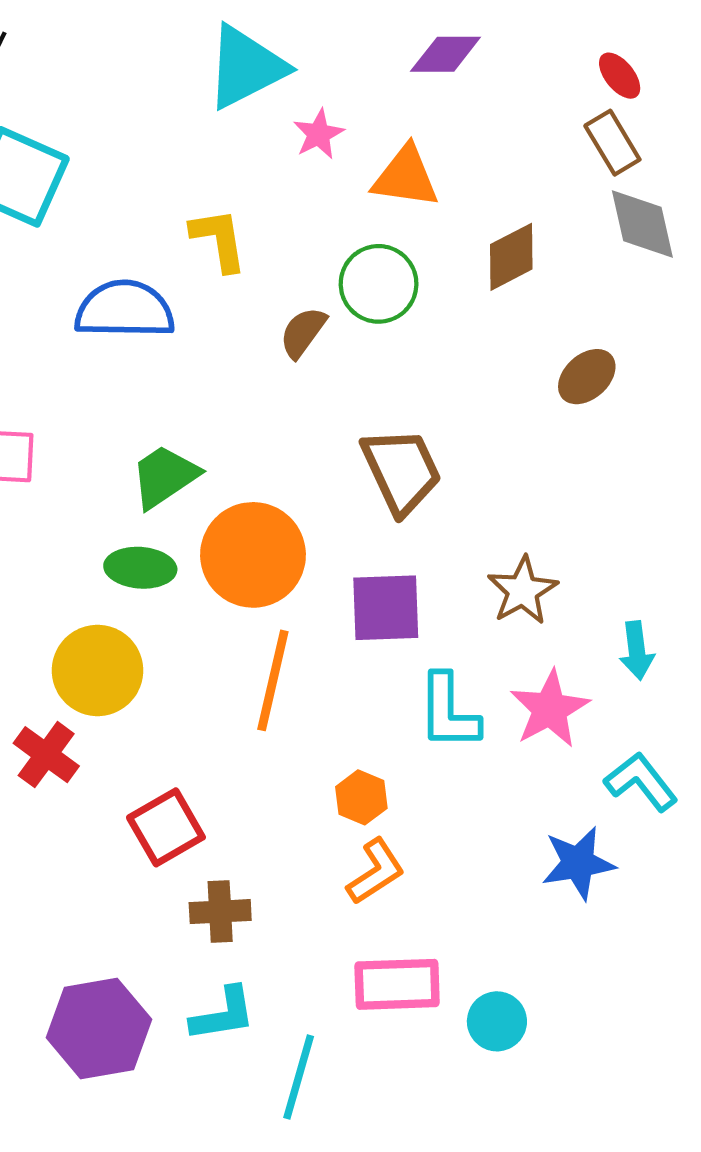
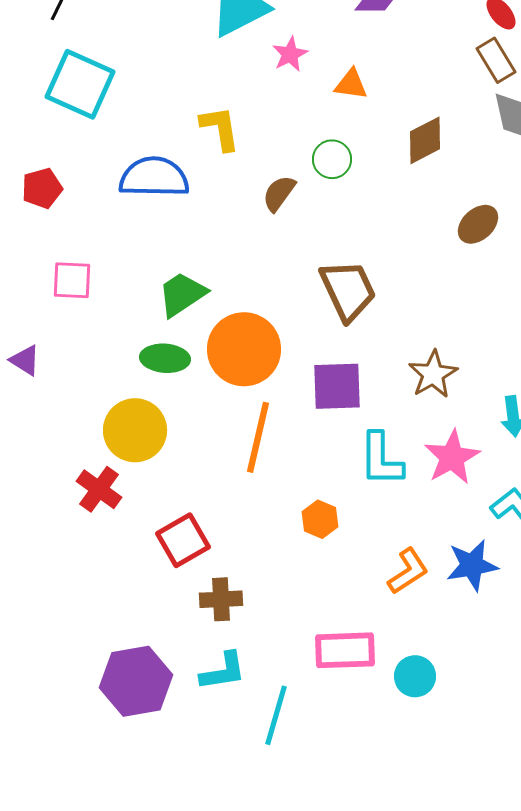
orange triangle: (406, 177) -> (351, 84), size x0.7
green circle: (379, 284) -> (332, 159), size x0.7
orange L-shape: (376, 872) -> (408, 571), moved

